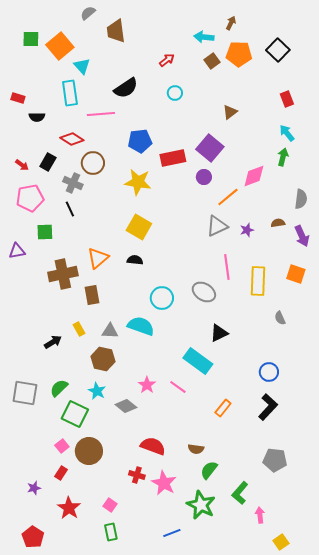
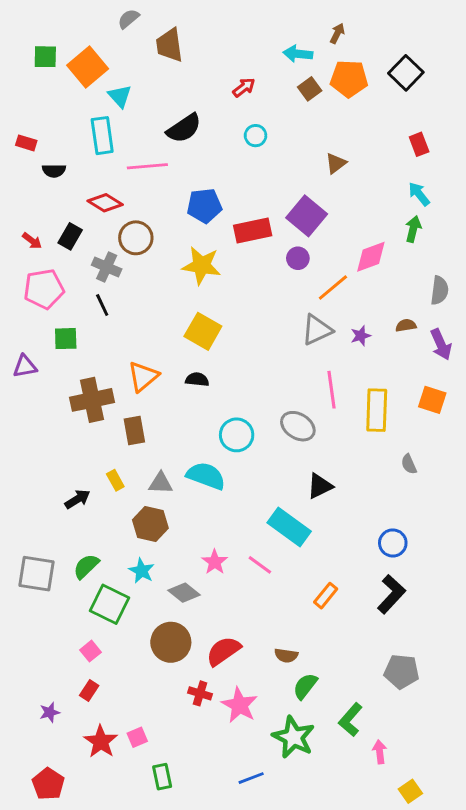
red semicircle: (153, 446) -> (223, 651), turned -55
brown circle: (89, 451) -> (171, 642), moved
pink square: (110, 505) -> (137, 737), moved, turned 32

